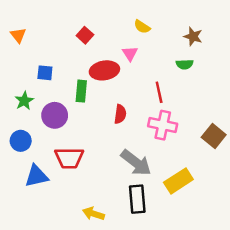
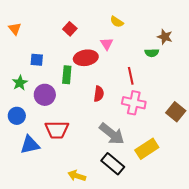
brown star: (193, 36) -> (165, 37), moved
black rectangle: (137, 199) -> (113, 164), turned -45

